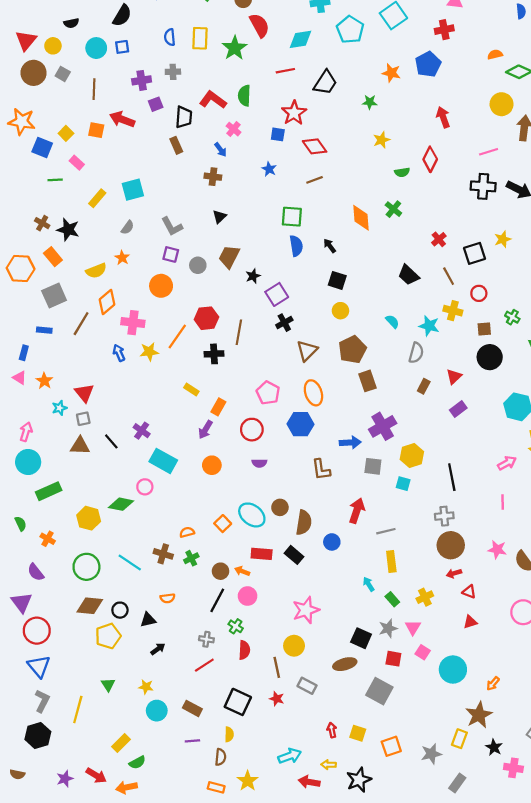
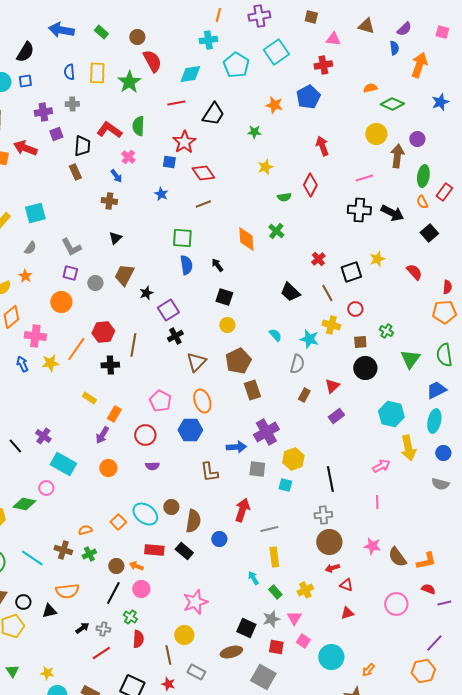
orange semicircle: (168, 598) -> (67, 591), size x1.6
black arrow: (158, 649) -> (82, 628), moved

